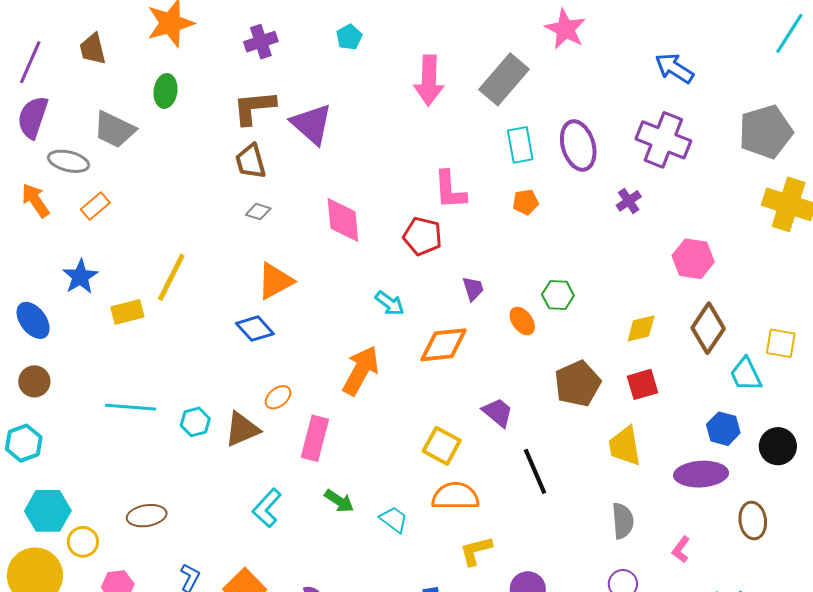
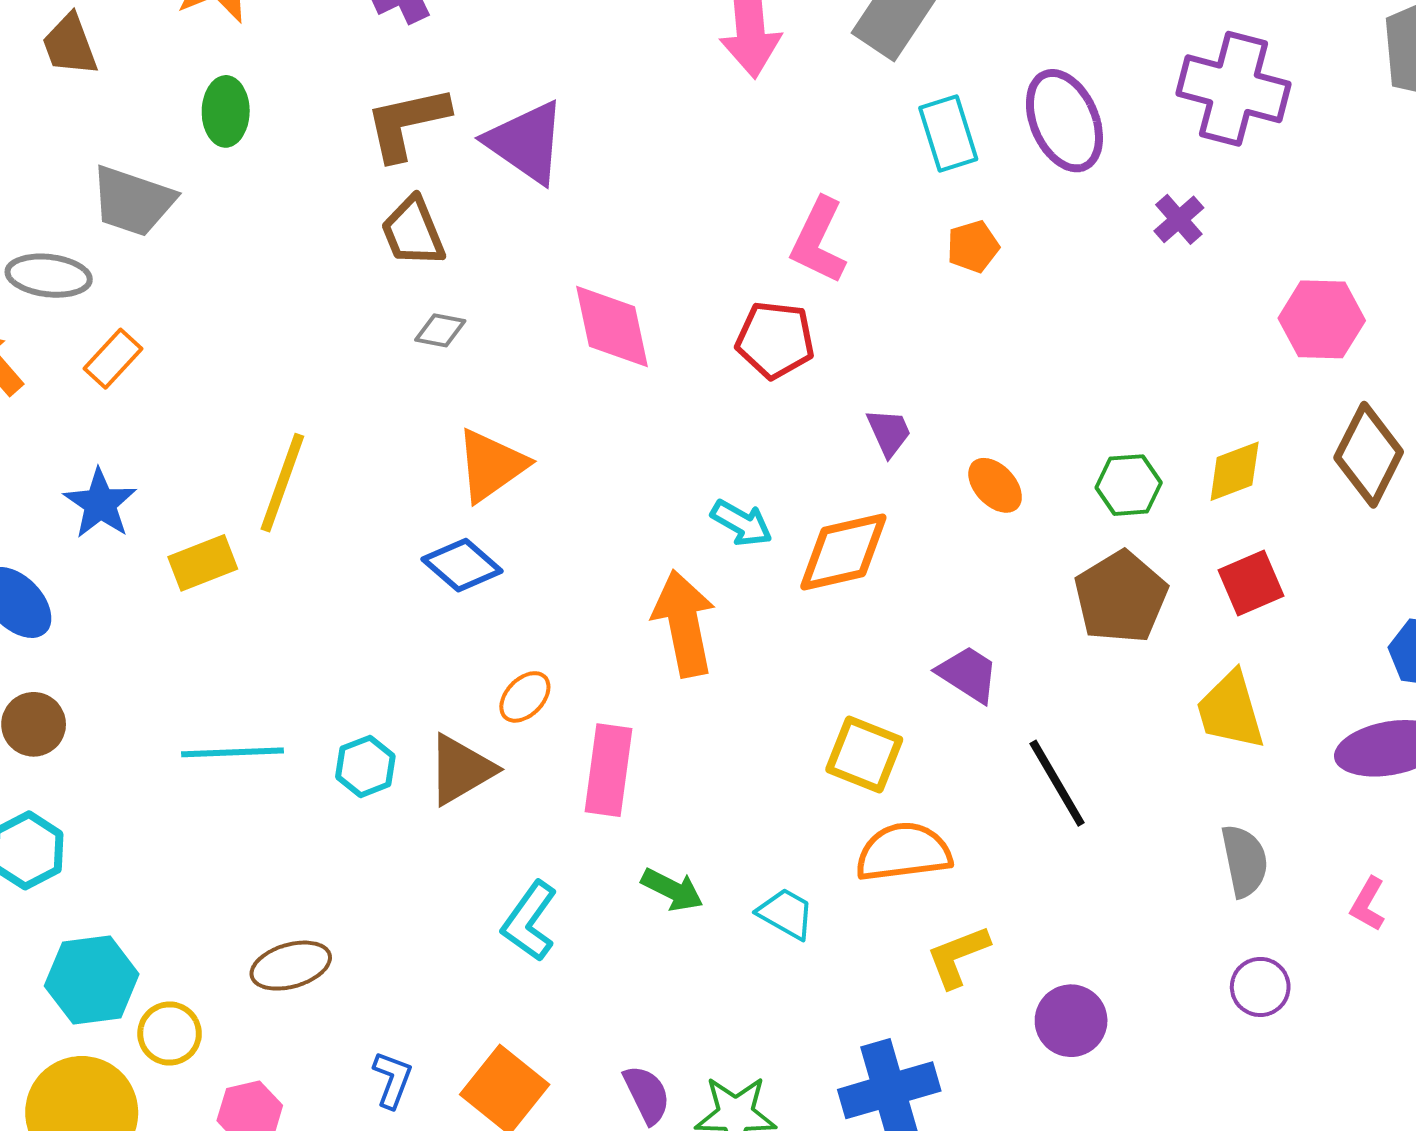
pink L-shape: (450, 190) -> (819, 241), turned 36
green hexagon: (558, 295) -> (1129, 485), moved
cyan arrow: (390, 303) -> (742, 523), moved
orange arrow: (361, 371) -> (684, 623), turned -33

